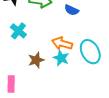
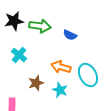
cyan star: (61, 58) -> (60, 90), moved

